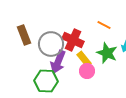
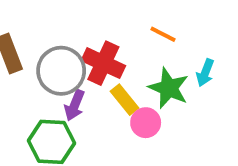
purple arrow: (58, 62) -> (75, 105), size x0.7
pink circle: (87, 71) -> (146, 123), moved

